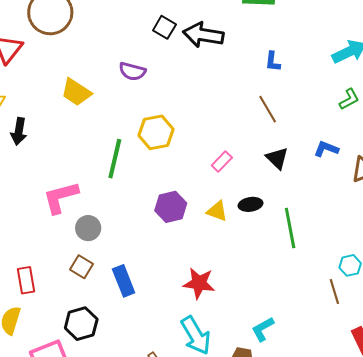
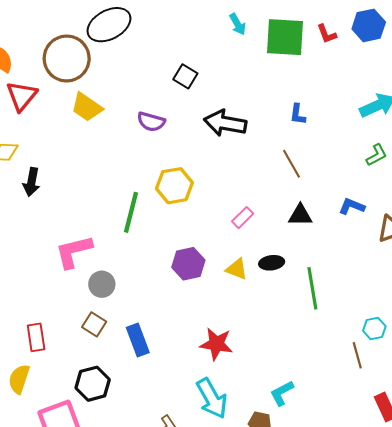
black arrow: (203, 35) -> (225, 123), moved
yellow trapezoid: (76, 92) -> (87, 107), moved
black triangle: (277, 158) -> (300, 215), turned -45

